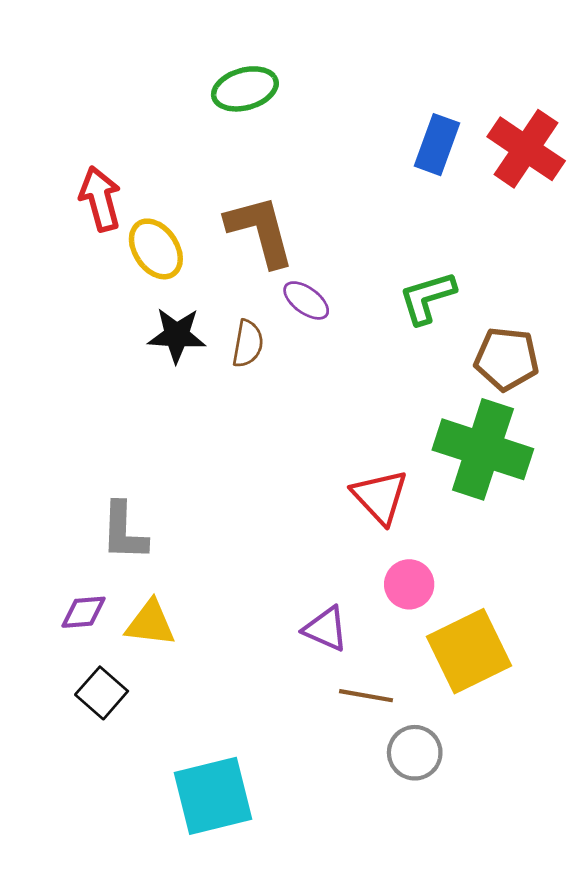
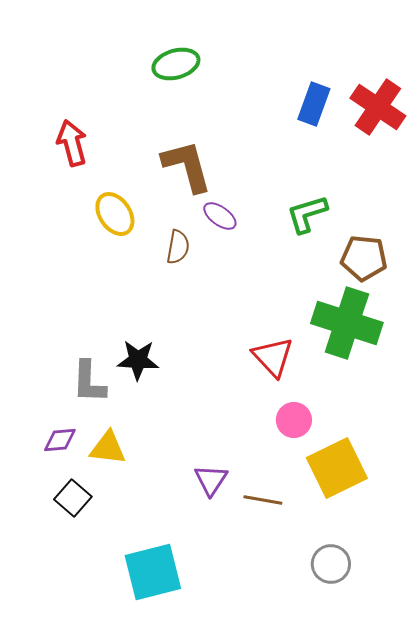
yellow ellipse: (156, 249) -> (115, 214), moved
black star: (177, 335) -> (138, 360), moved
purple triangle: (326, 629) -> (211, 480), moved, turned 39
gray circle: (415, 753) -> (331, 564), moved

